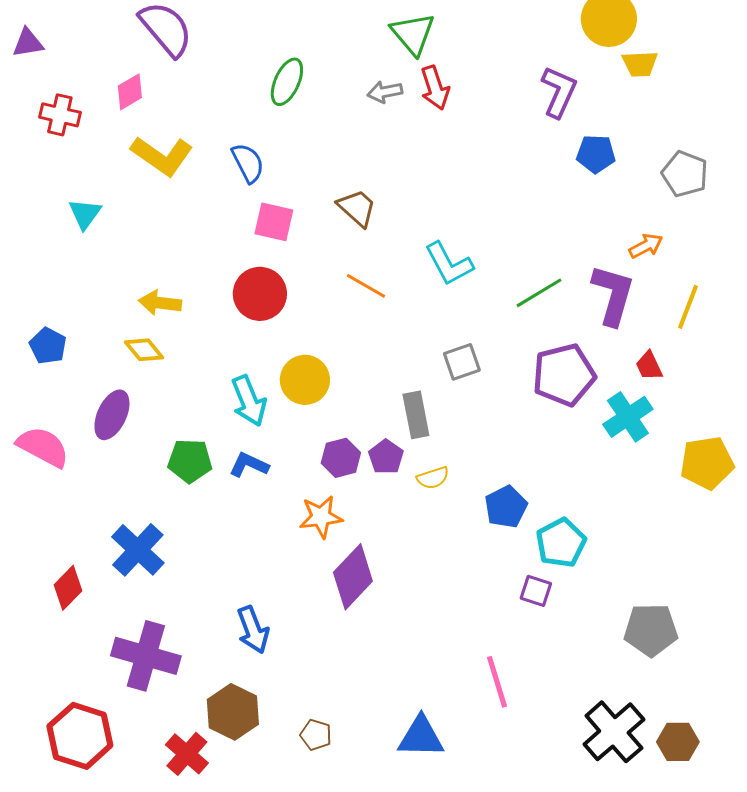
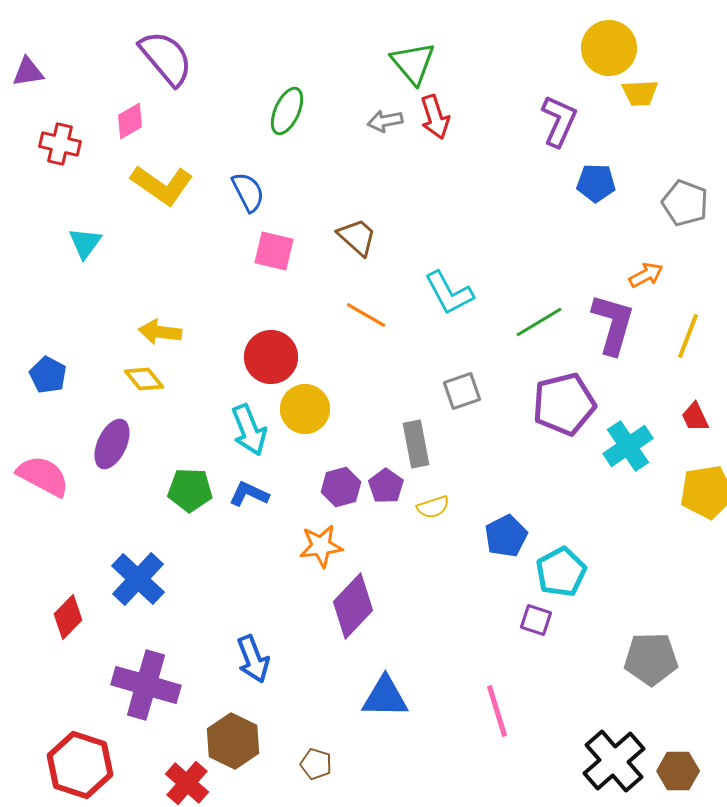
red circle: (260, 294) -> (271, 357), moved
red trapezoid: (649, 366) -> (695, 417), moved
blue triangle: (421, 737) -> (385, 697), moved

